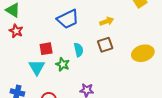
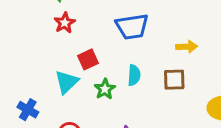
red star: (16, 31) -> (65, 23), moved
red square: (46, 49) -> (88, 59), turned -32

